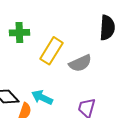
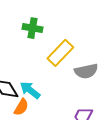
cyan arrow: (42, 97) -> (30, 90), moved

